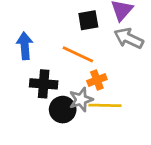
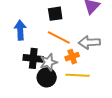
black square: (88, 20) -> (55, 14), moved
gray arrow: (129, 38) -> (89, 42), moved, turned -30
gray star: (81, 100) -> (49, 62), moved

